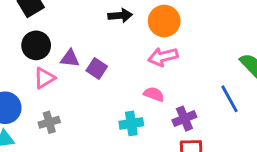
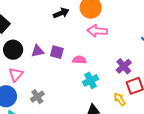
pink arrow: (163, 57) -> (97, 31), turned 36
pink triangle: (44, 78) -> (16, 75), moved
pink semicircle: (154, 94) -> (79, 60), moved

